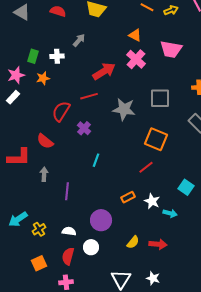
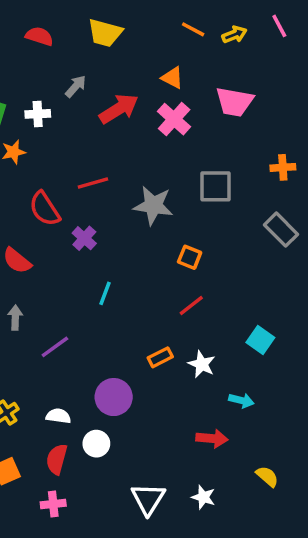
red arrow: (104, 71) -> (119, 109), moved
red semicircle: (61, 111) -> (45, 209), turned -65
orange square: (156, 139) -> (190, 257), moved, size x0.6
purple line: (67, 191) -> (55, 347), turned 48
cyan arrow: (170, 213) -> (241, 400), moved
yellow semicircle: (133, 242) -> (267, 476), moved, turned -88

